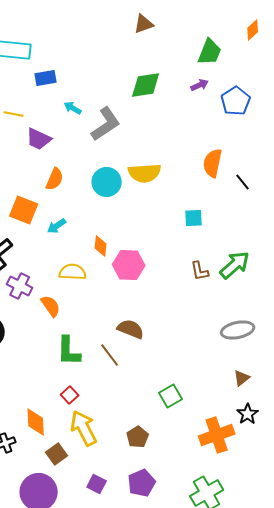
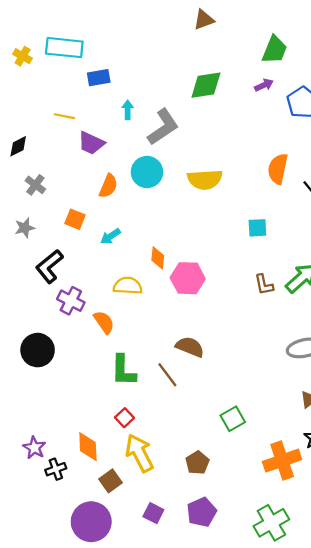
cyan arrow: (73, 108) -> (128, 110), turned 60
cyan circle: (107, 182) -> (147, 172), moved
orange square: (24, 210) -> (75, 219), size x0.7

